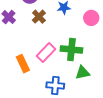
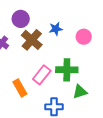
brown cross: (39, 17) -> (32, 40), size x1.5

